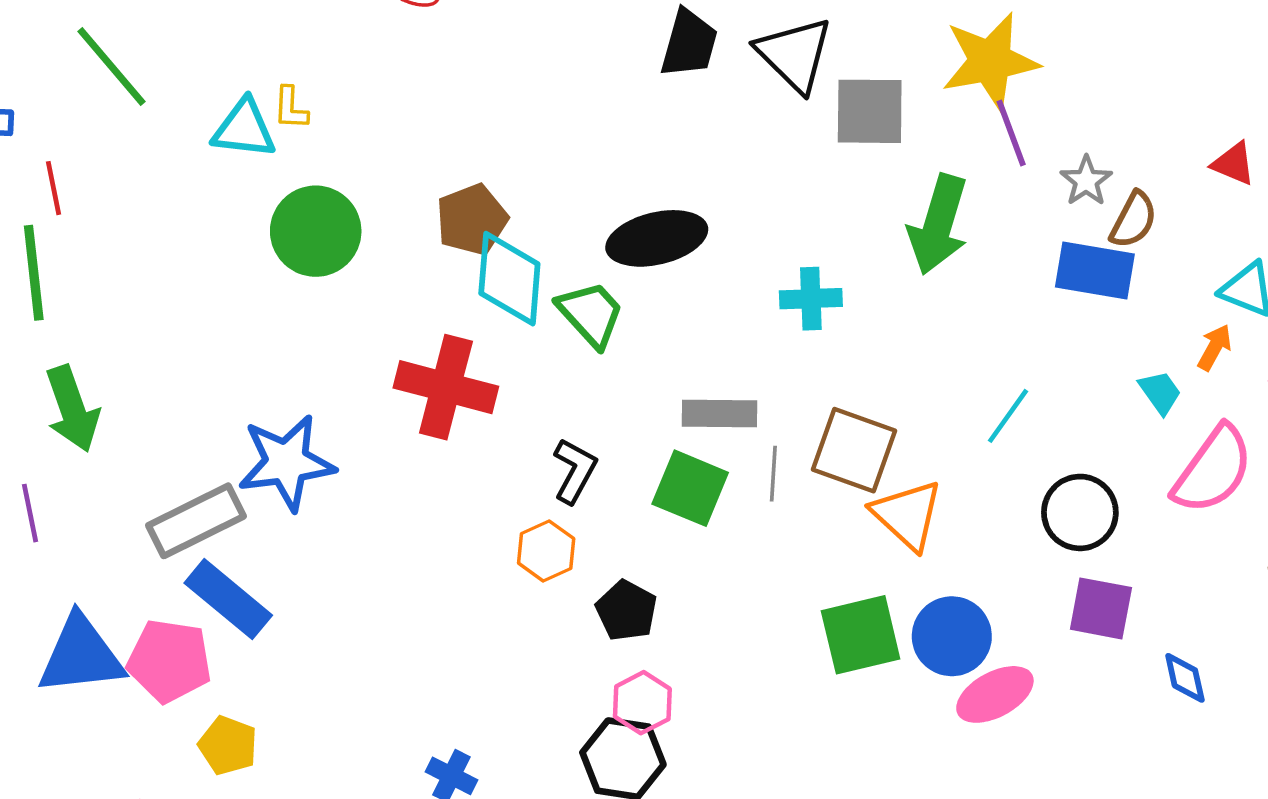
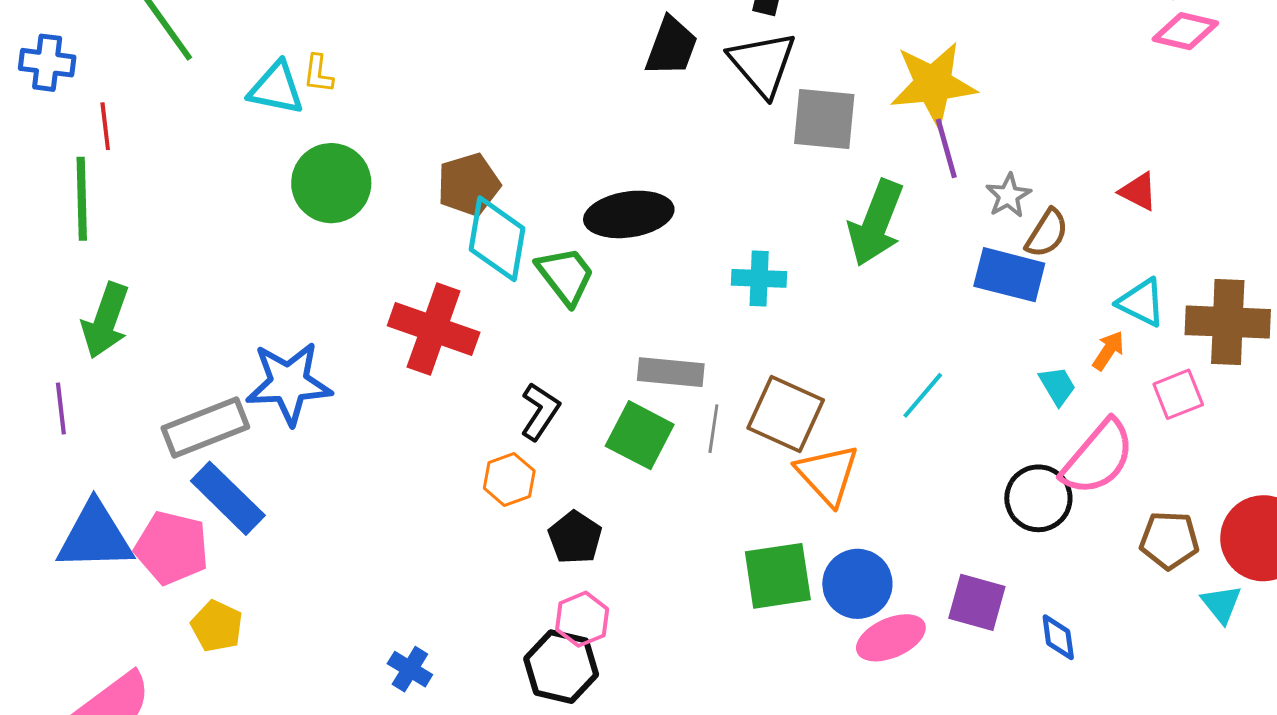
green arrow: (72, 409) -> (105, 321), turned 34
black circle: (1080, 512) -> (1038, 498), moved
purple square: (1101, 608) -> (977, 602), moved

